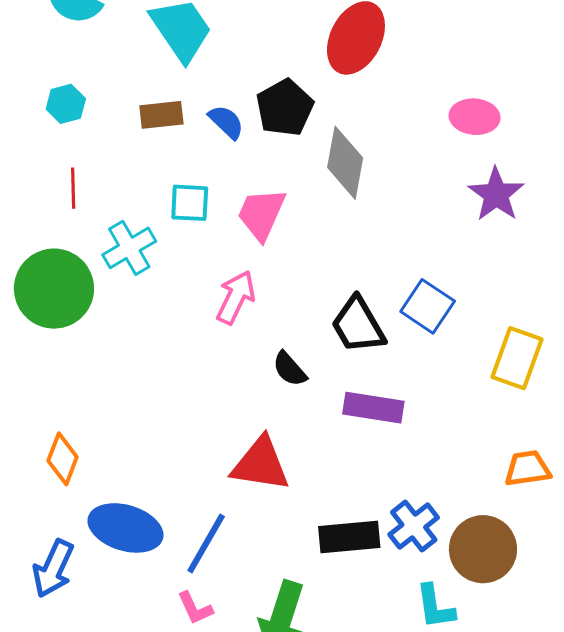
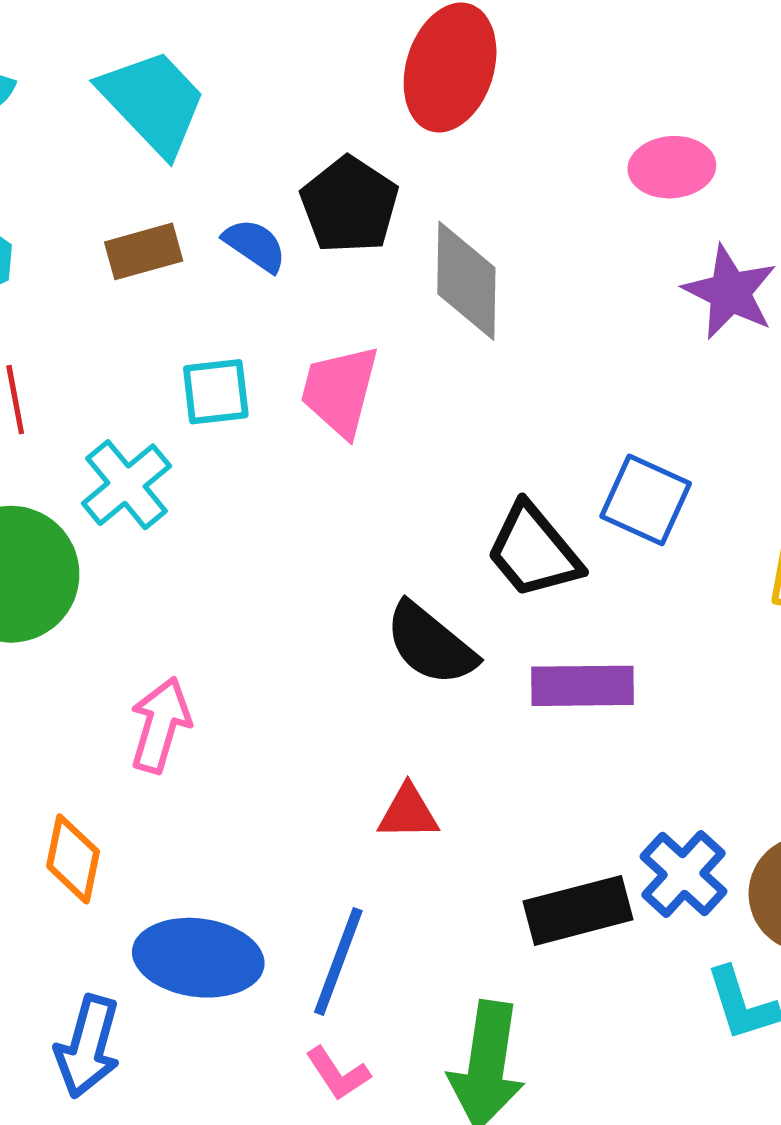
pink arrow: (236, 297) -> (160, 725), moved
black semicircle: (290, 369) -> (430, 644), size x1.5
red triangle: (261, 464) -> (408, 812), size x0.6

